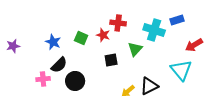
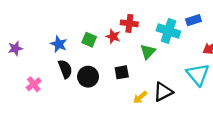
black square: (111, 60) -> (122, 72), moved
black semicircle: (59, 65) -> (65, 69), turned -66
pink cross: (43, 79) -> (34, 84), moved, turned -32
black circle: (75, 81) -> (88, 77), moved

